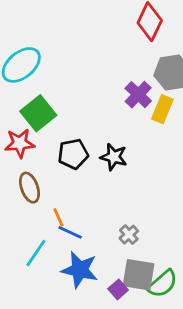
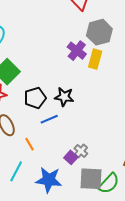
blue line: (70, 232) -> (49, 119), moved, turned -42
purple square: (118, 289) -> (71, 157), moved

